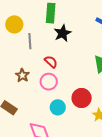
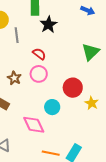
brown star: (22, 75) -> (14, 78), moved
cyan circle: (58, 107) -> (52, 107), moved

